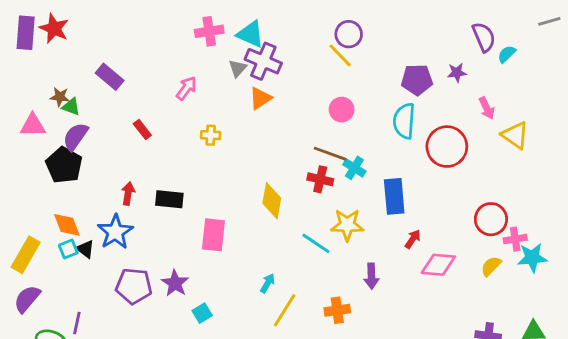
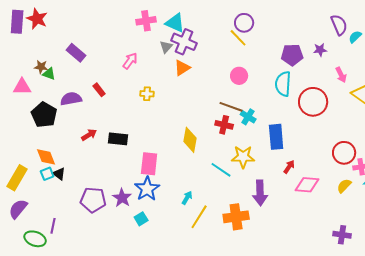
purple semicircle: (75, 137) -> (71, 99), moved, turned 45
red arrow: (128, 194) -> (89, 135), turned 49
blue star: (115, 232) -> (147, 189), moved
purple arrow: (371, 276) -> (260, 193), size x1.4
orange cross: (337, 310) -> (236, 217), size x1.4

